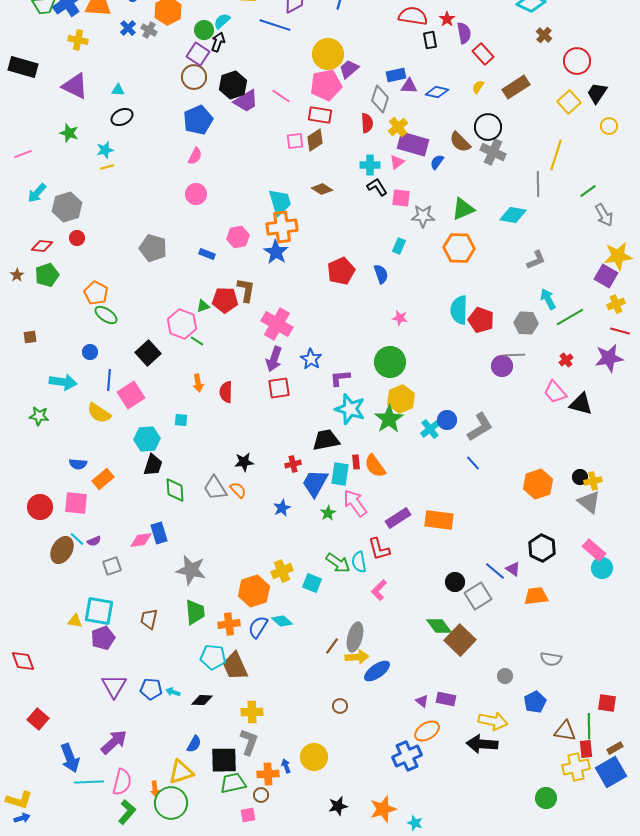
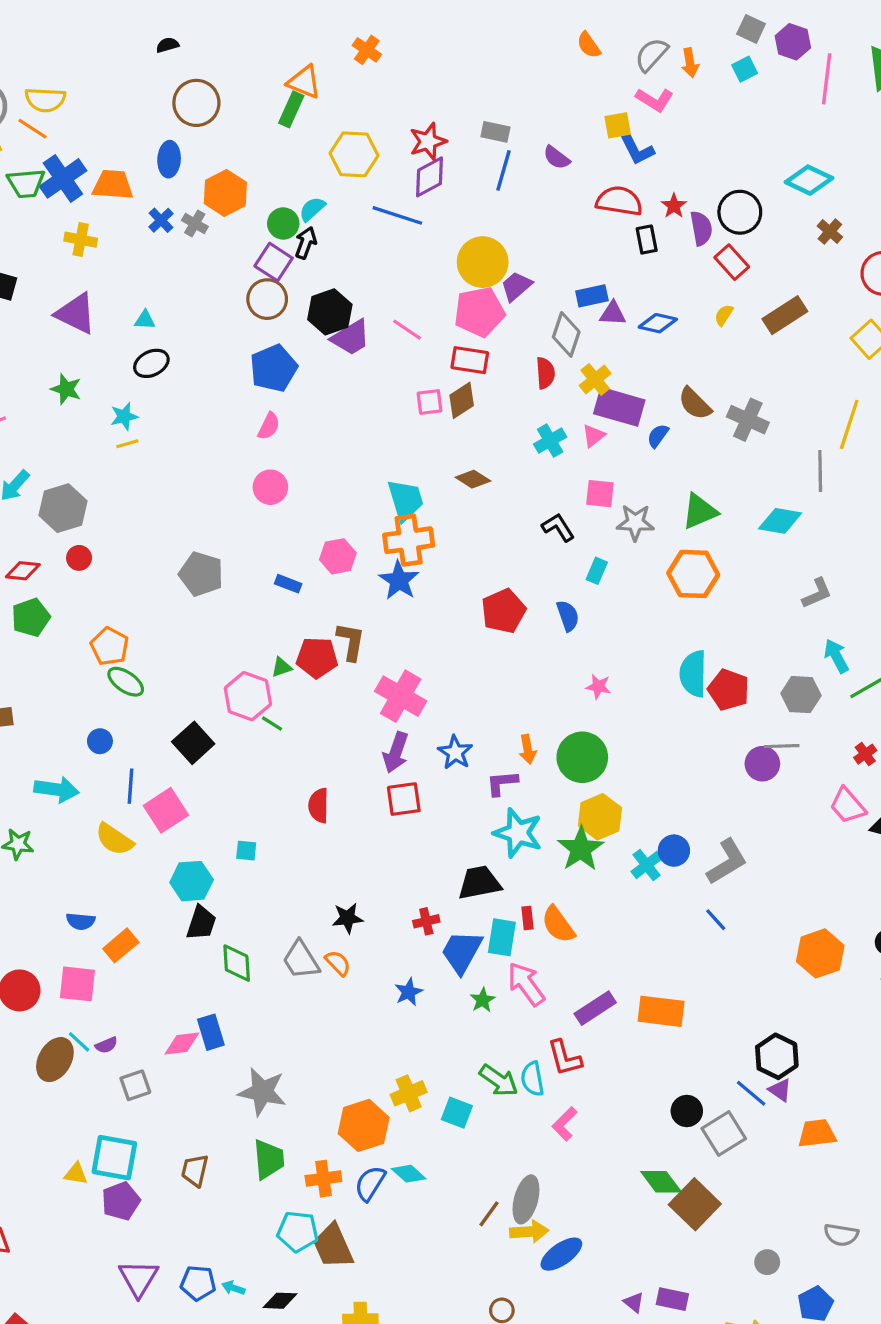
black circle: (488, 127) -> (740, 212), moved
cyan cross: (370, 165) -> (550, 441), turned -30
black L-shape: (377, 187) -> (558, 527), moved
orange arrow: (198, 383) -> (528, 749), moved
black hexagon: (542, 548) -> (777, 1056), moved

